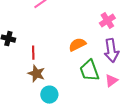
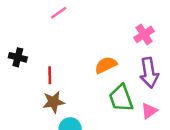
brown star: (36, 74) -> (54, 102), turned -30

